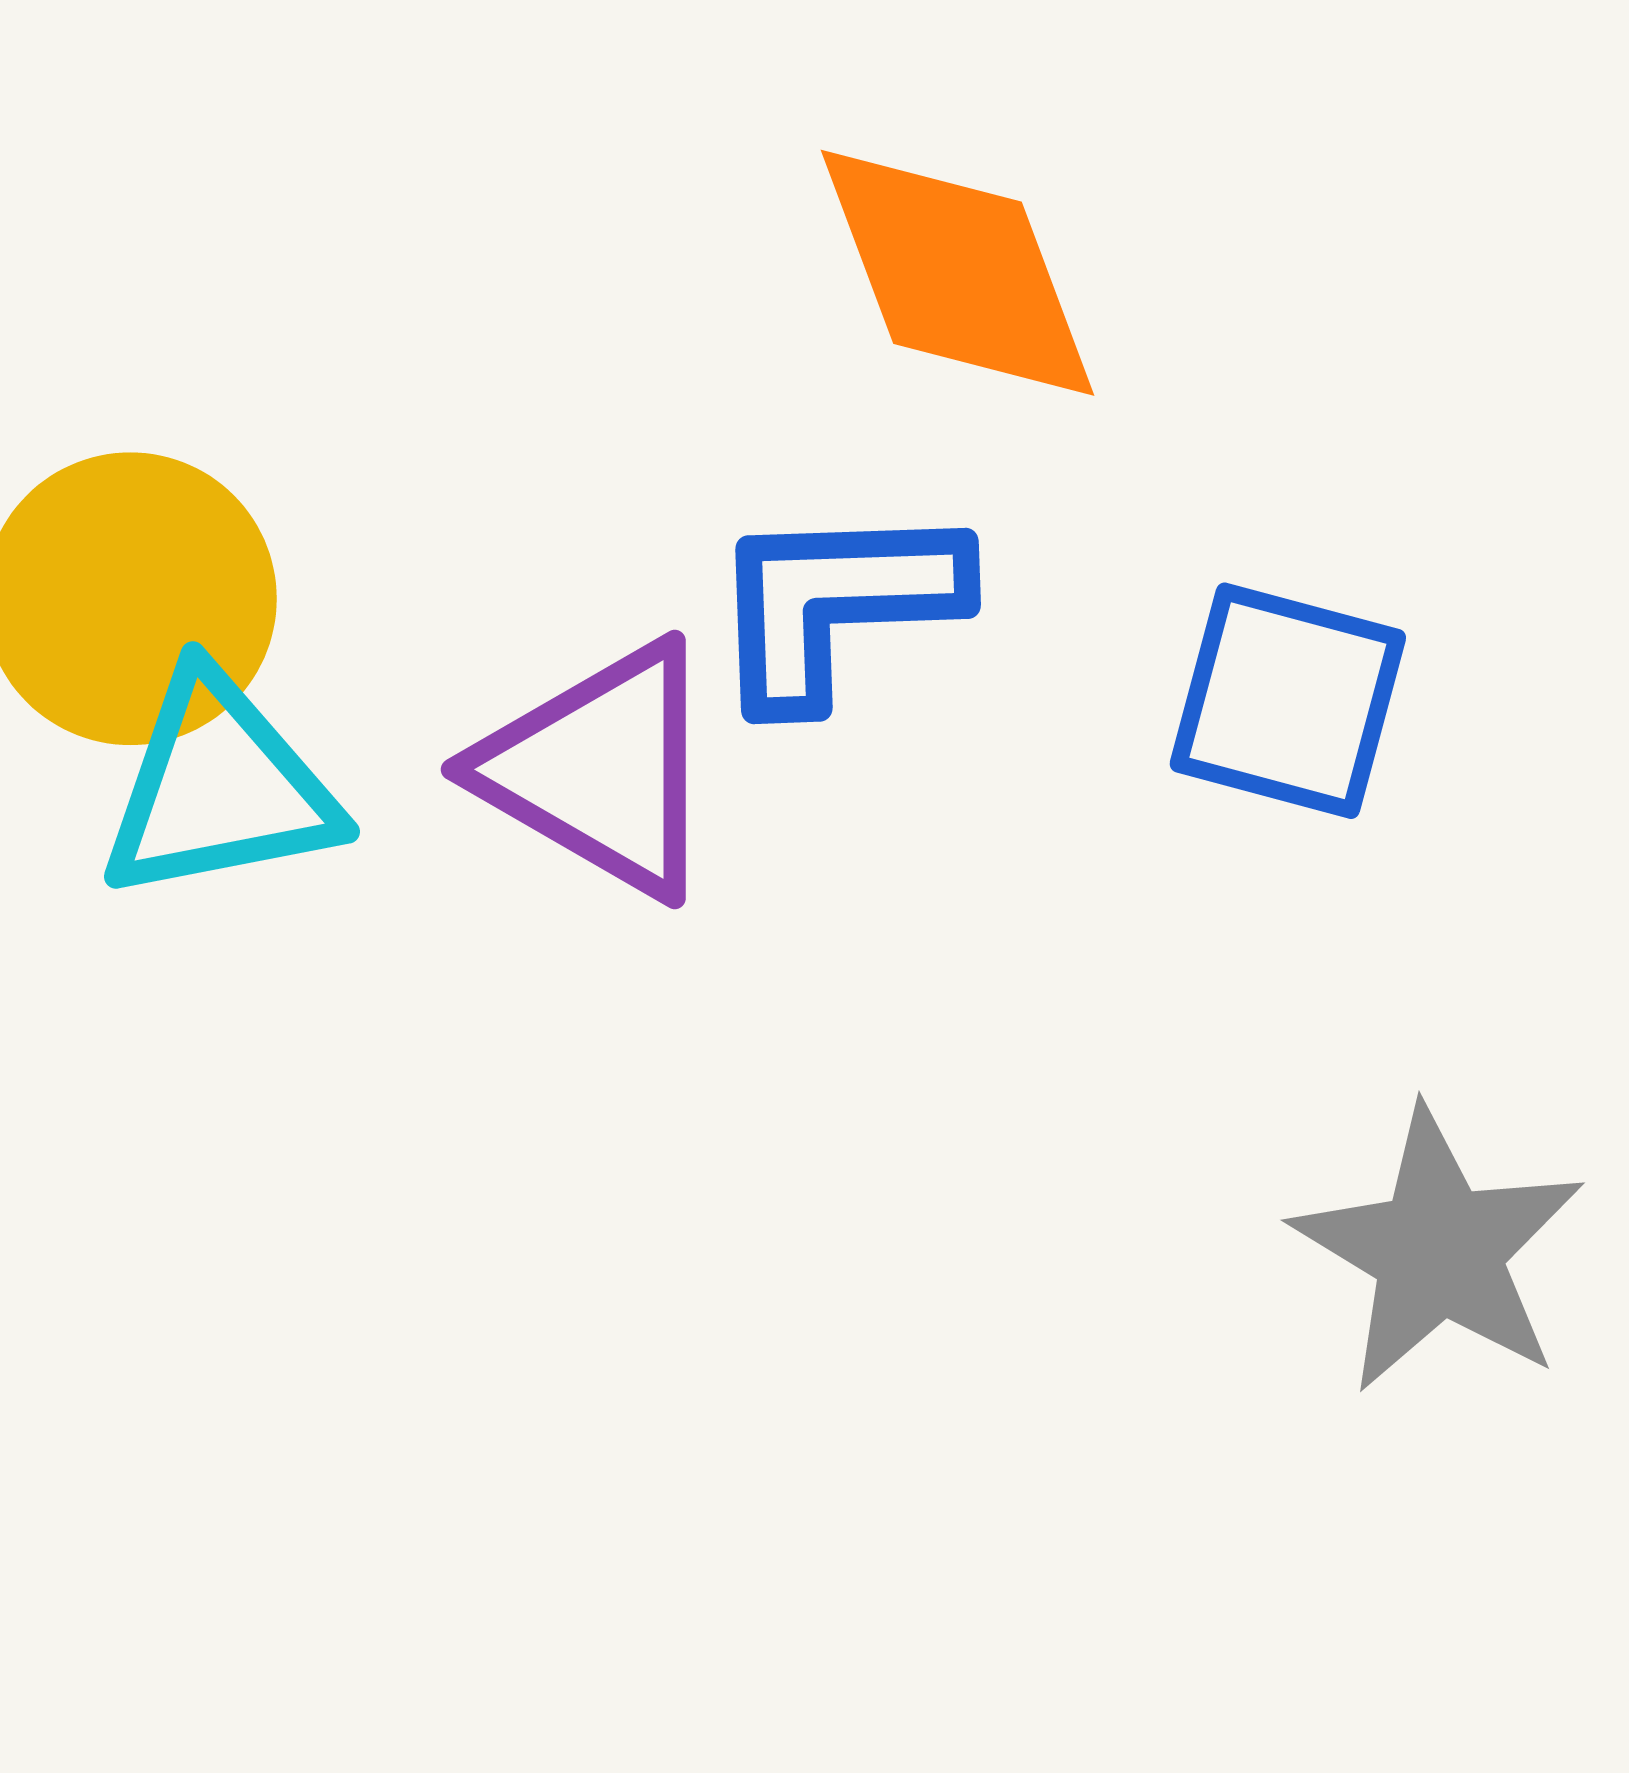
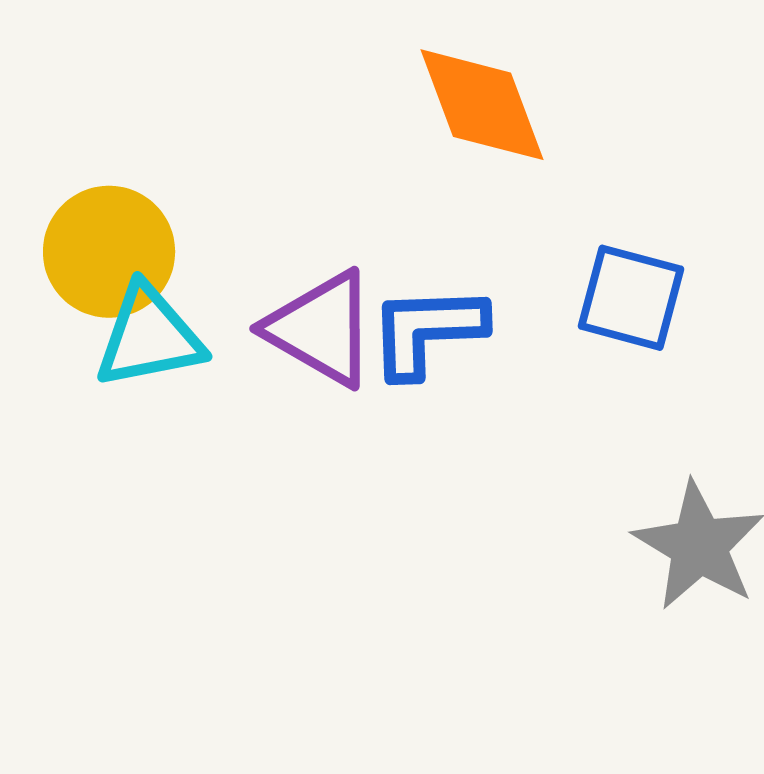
blue L-shape: (836, 603) -> (427, 331), moved

